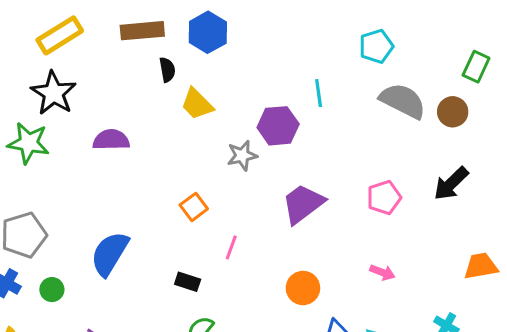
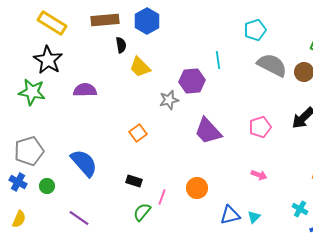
yellow rectangle: (60, 35) -> (52, 23), turned 64
purple trapezoid: (303, 204) -> (208, 131), turned -96
pink line: (231, 247) -> (162, 197), moved
blue semicircle: (110, 254) -> (84, 163), turned 108
orange circle: (303, 288) -> (197, 188), moved

